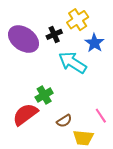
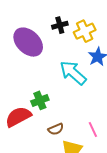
black cross: (54, 34) -> (60, 25), moved

